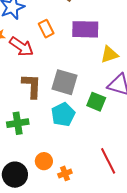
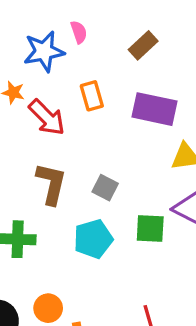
gray square: (65, 82) -> (105, 188), size x0.6
green square: (96, 102) -> (150, 229), turned -30

